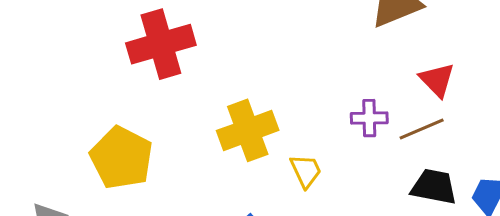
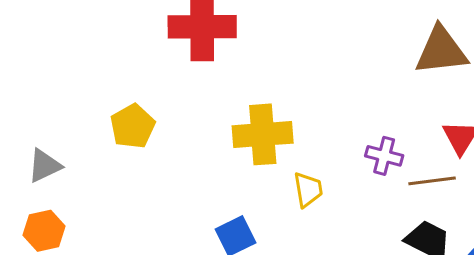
yellow pentagon: (121, 158) -> (133, 126), size x0.7

